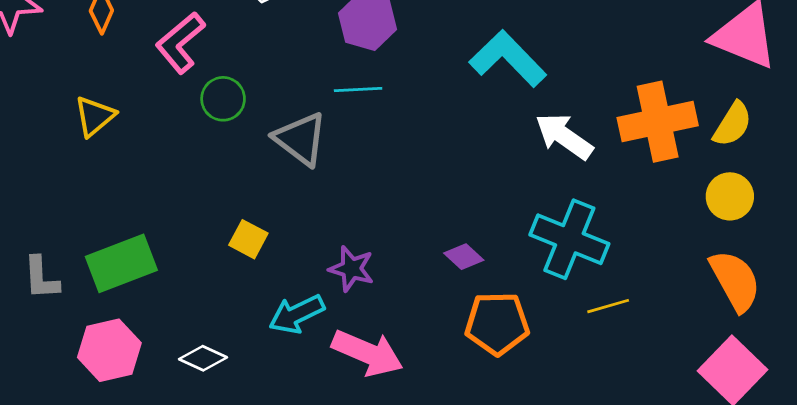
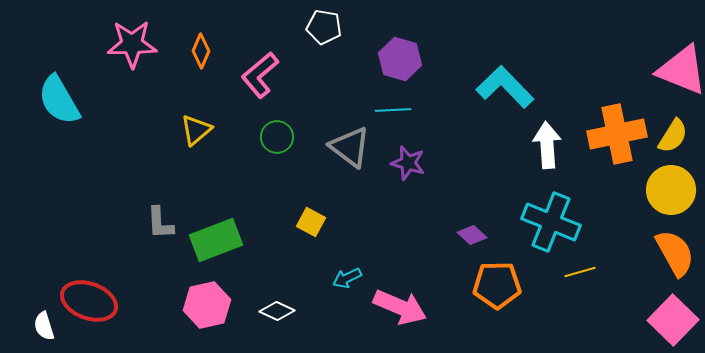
green circle: (223, 99) -> (277, 137), moved
white arrow: (564, 136) -> (547, 145), turned 51
yellow circle: (730, 196) -> (671, 190), size x1.4
purple star: (351, 269) -> (408, 163), moved
gray L-shape: (41, 278) -> (160, 223), moved
cyan arrow: (297, 314) -> (347, 278), size x0.7

